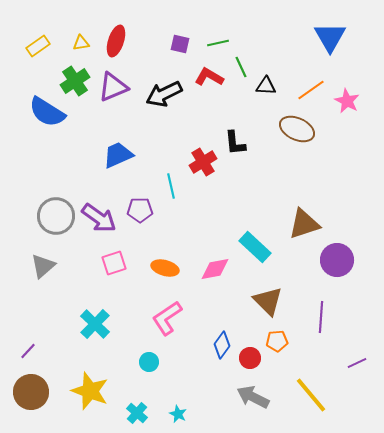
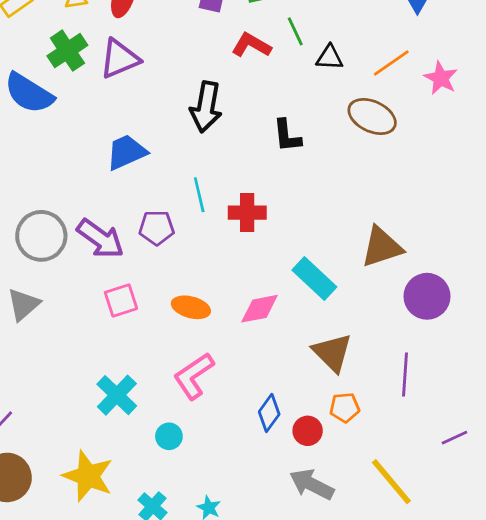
black arrow: (164, 94) -> (206, 107), moved, turned -54
red cross: (203, 162) -> (247, 213), moved, turned 32
cyan cross: (95, 324) -> (117, 395), moved

